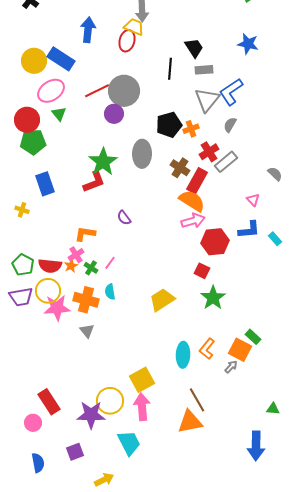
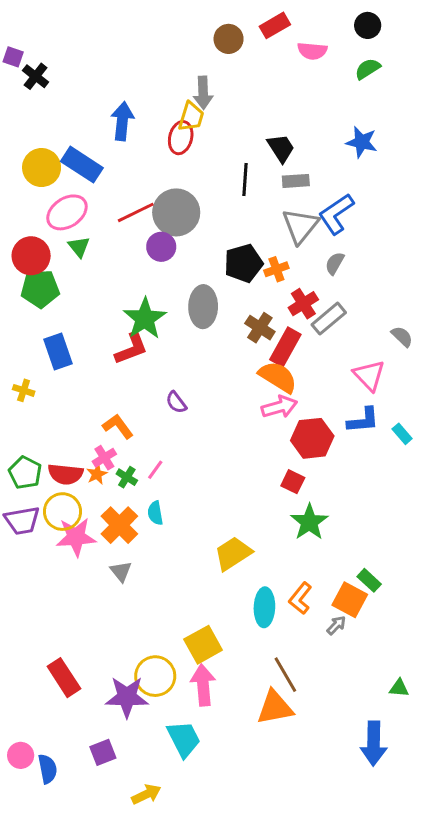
yellow trapezoid: (134, 27) -> (191, 117), turned 85
pink triangle: (253, 200) -> (369, 375), size x1.6
orange L-shape: (85, 234) -> (118, 426), turned 45
orange cross: (86, 300) -> (119, 525), turned 30
yellow trapezoid: (162, 300) -> (233, 553), moved
pink circle: (33, 423) -> (21, 755), moved

